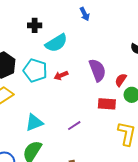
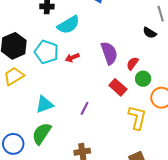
red rectangle: (107, 104) -> (118, 87), turned 36
purple line: (74, 126) -> (85, 108), turned -32

